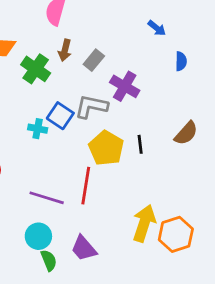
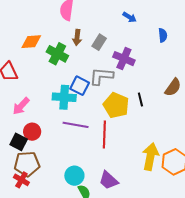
blue arrow: (157, 28) -> (130, 17), moved
cyan cross: (38, 129) -> (64, 97), size x1.6
purple line: (47, 198) -> (76, 125), moved

